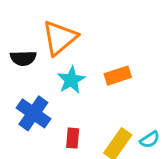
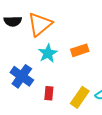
black semicircle: (23, 58) -> (13, 21), moved

